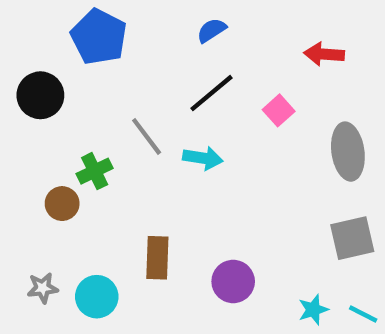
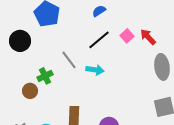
red arrow: (324, 54) -> (148, 37), moved, turned 42
pink square: (279, 110) -> (127, 36), moved

